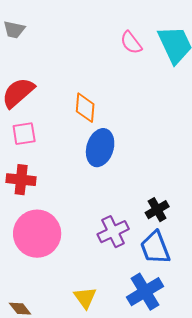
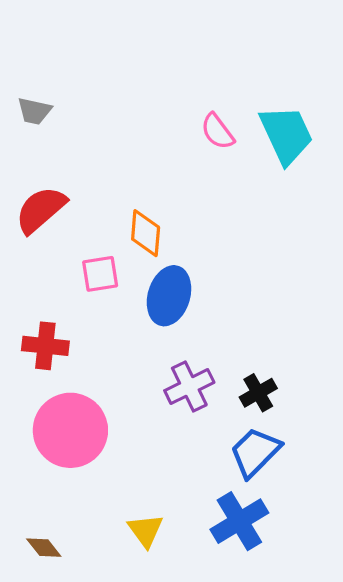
pink square: (24, 134) -> (100, 274), moved
purple cross: (113, 232) -> (189, 386), moved
blue trapezoid: (155, 248) -> (255, 452), turned 66

